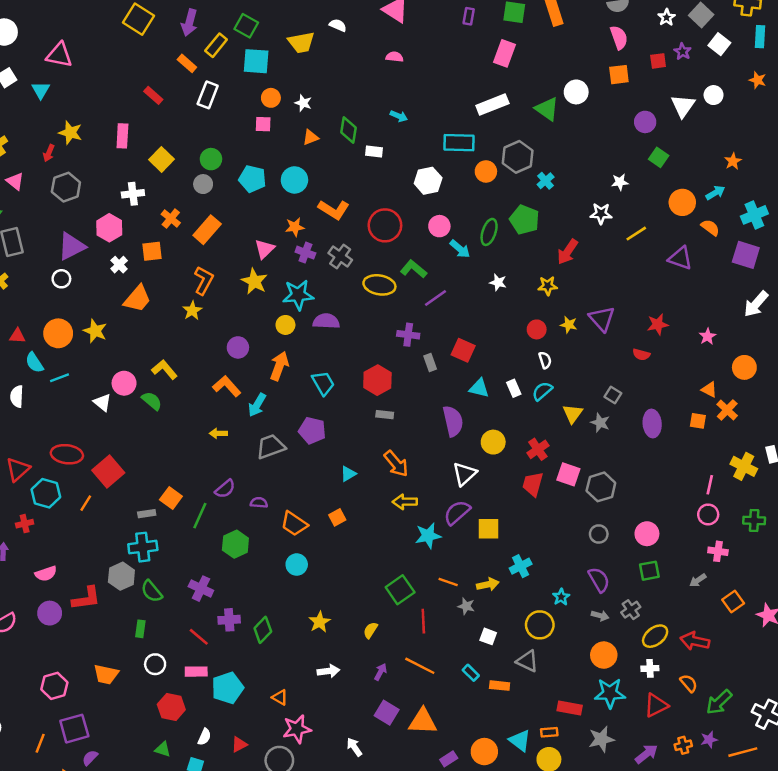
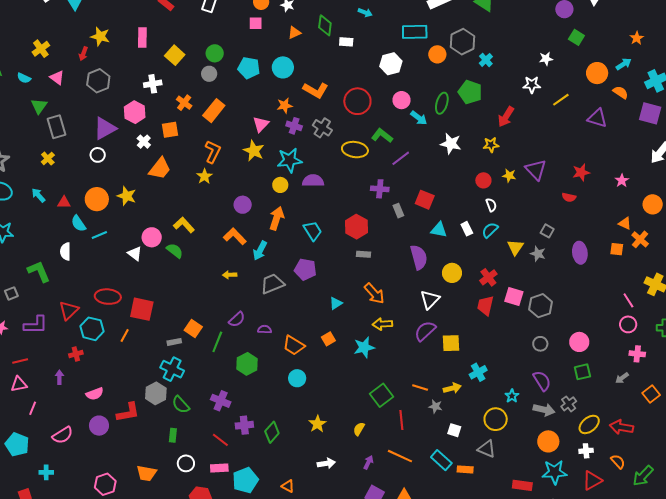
white star: (498, 282) -> (451, 144), size x1.5
red square: (108, 471) -> (142, 309), turned -35
pink line: (710, 485) -> (628, 300), turned -42
cyan star: (428, 536) -> (364, 347), moved
cyan cross: (143, 547) -> (172, 369), turned 35
gray arrow: (600, 616) -> (544, 410), size x1.5
cyan rectangle: (471, 673) -> (441, 460), size x1.5

